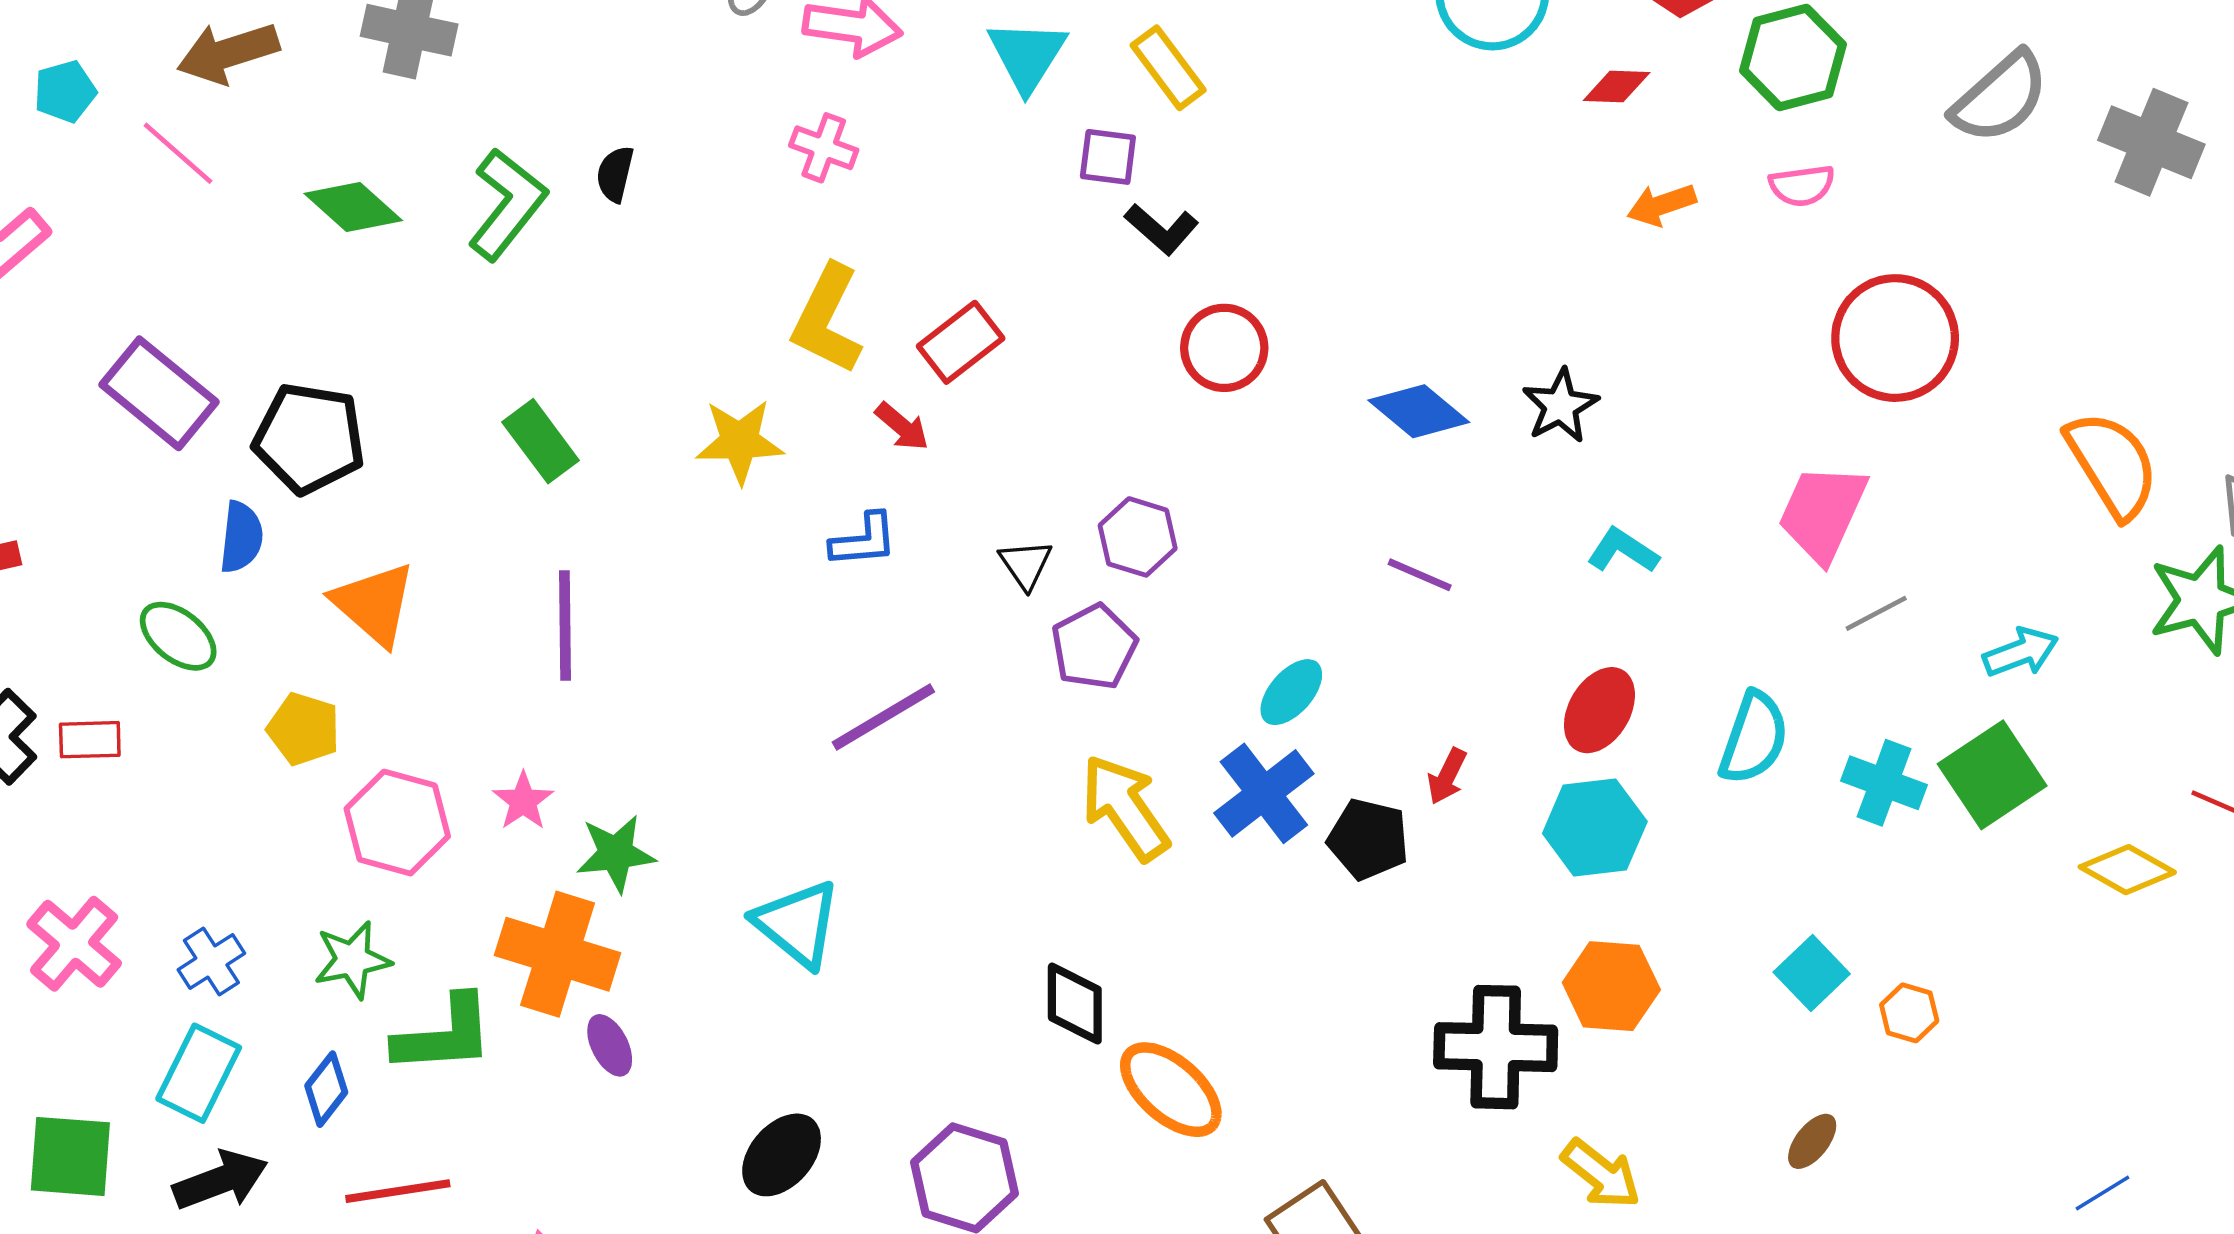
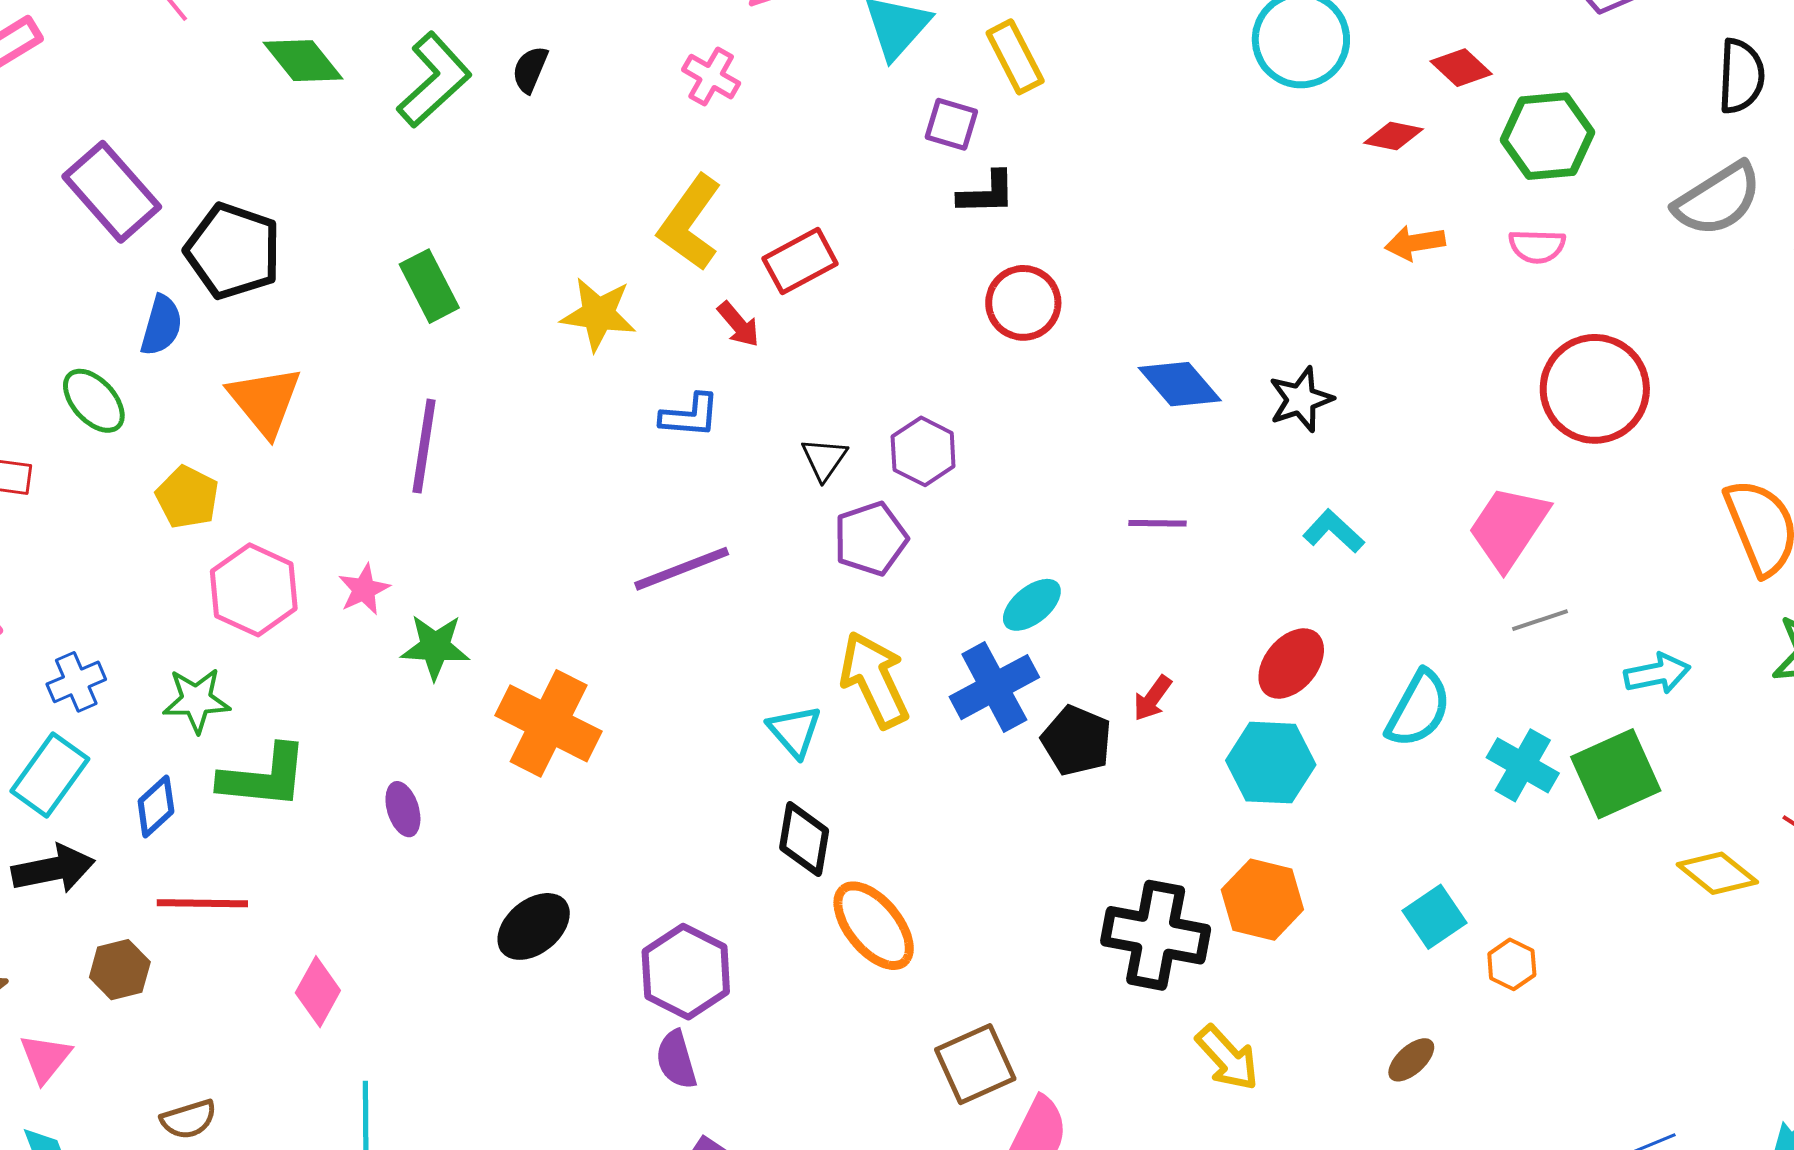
black L-shape: (1162, 229) -> (987, 193), turned -52
purple line: (1420, 575) -> (1157, 523), turned -32
cyan triangle: (797, 924) -> (795, 731), moved, size x0.7
orange cross: (558, 954) -> (549, 723), moved

